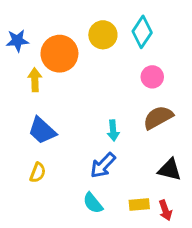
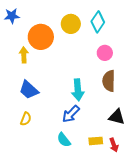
blue star: (17, 41) -> (12, 16), moved
brown semicircle: (158, 117) -> (109, 81), turned -60
cyan arrow: (113, 131) -> (78, 90), size x1.5

